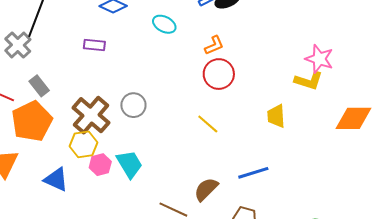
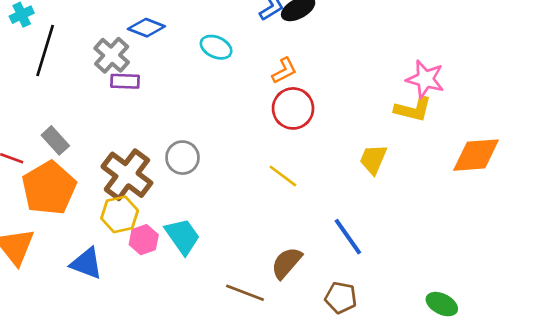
gray cross: (18, 45) -> (112, 55), moved
yellow trapezoid: (276, 116) -> (373, 159), turned 30
blue line: (253, 173) -> (348, 237), turned 76

